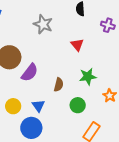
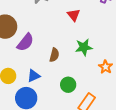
green circle: (78, 105) -> (68, 85), moved
blue triangle: (38, 106) -> (34, 76), turned 40

